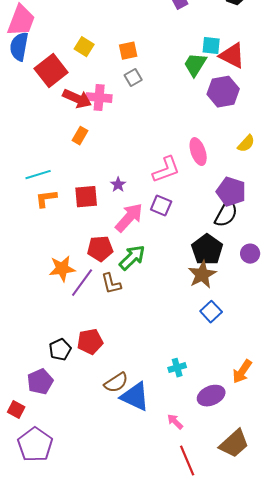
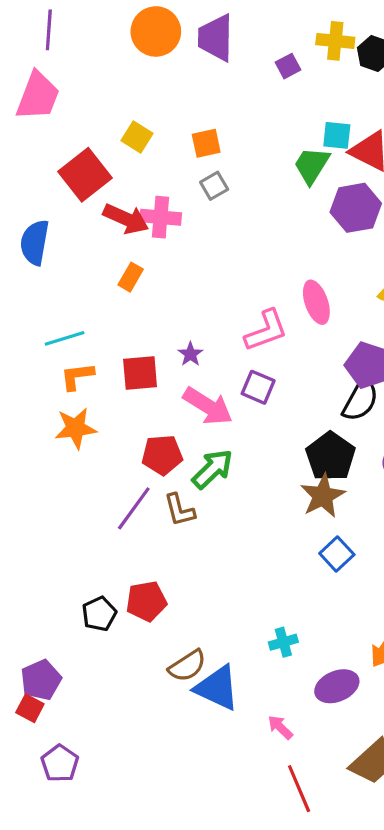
blue semicircle: (19, 47) -> (35, 242), moved
pink arrow: (129, 218) -> (208, 406), turned 80
orange star: (62, 269) -> (76, 428), moved
purple pentagon: (40, 382) -> (41, 680), moved
purple pentagon: (35, 445) -> (60, 763), size x0.7

